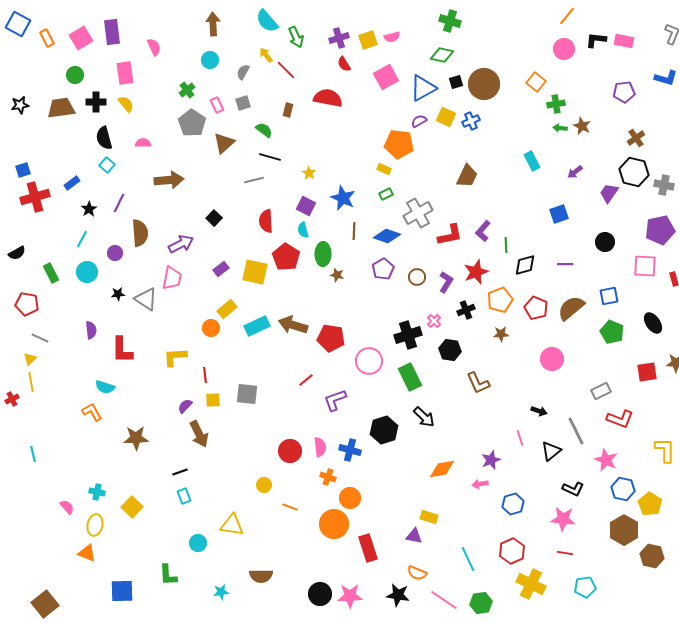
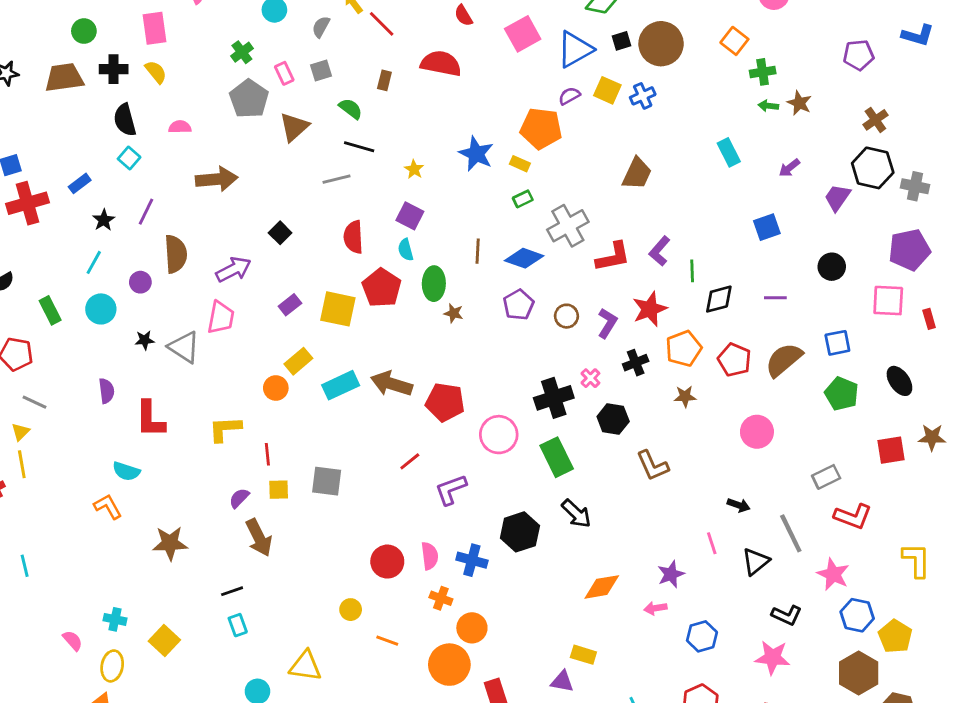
blue star: (343, 198) -> (476, 154), moved

